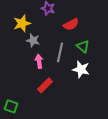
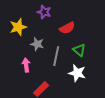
gray star: (33, 40) -> (37, 44), moved
pink arrow: (39, 61) -> (26, 65), moved

